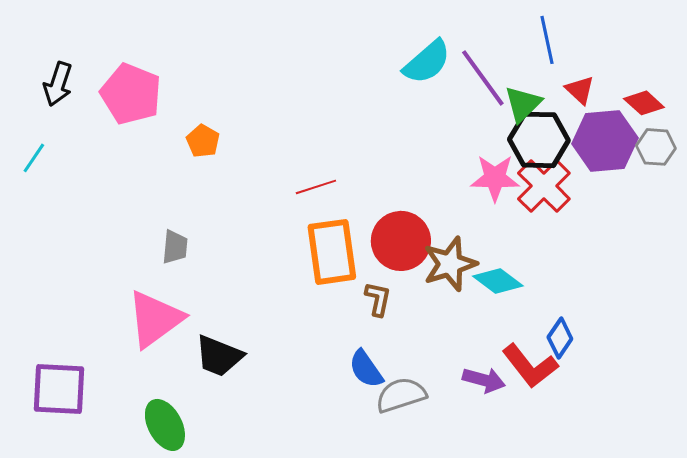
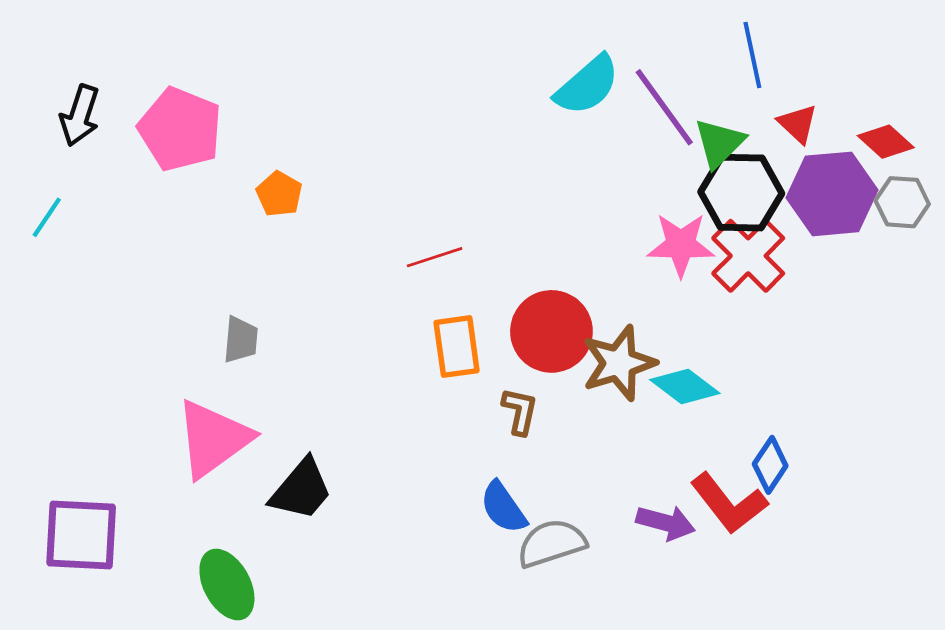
orange rectangle: (332, 252) -> (457, 347), size x0.7
black trapezoid: (219, 356) -> (301, 490), turned -72

